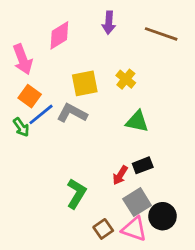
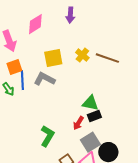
brown line: (161, 34) -> (107, 58), moved
orange square: (30, 96) -> (14, 67), turned 35
blue line: (41, 114) -> (22, 80), turned -54
green triangle: (137, 122) -> (90, 103), moved

